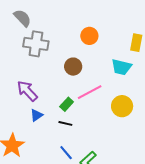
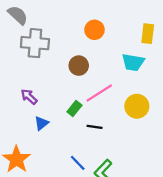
purple arrow: (27, 91) -> (29, 97), size x0.7
black line: (65, 123) -> (95, 127), moved

